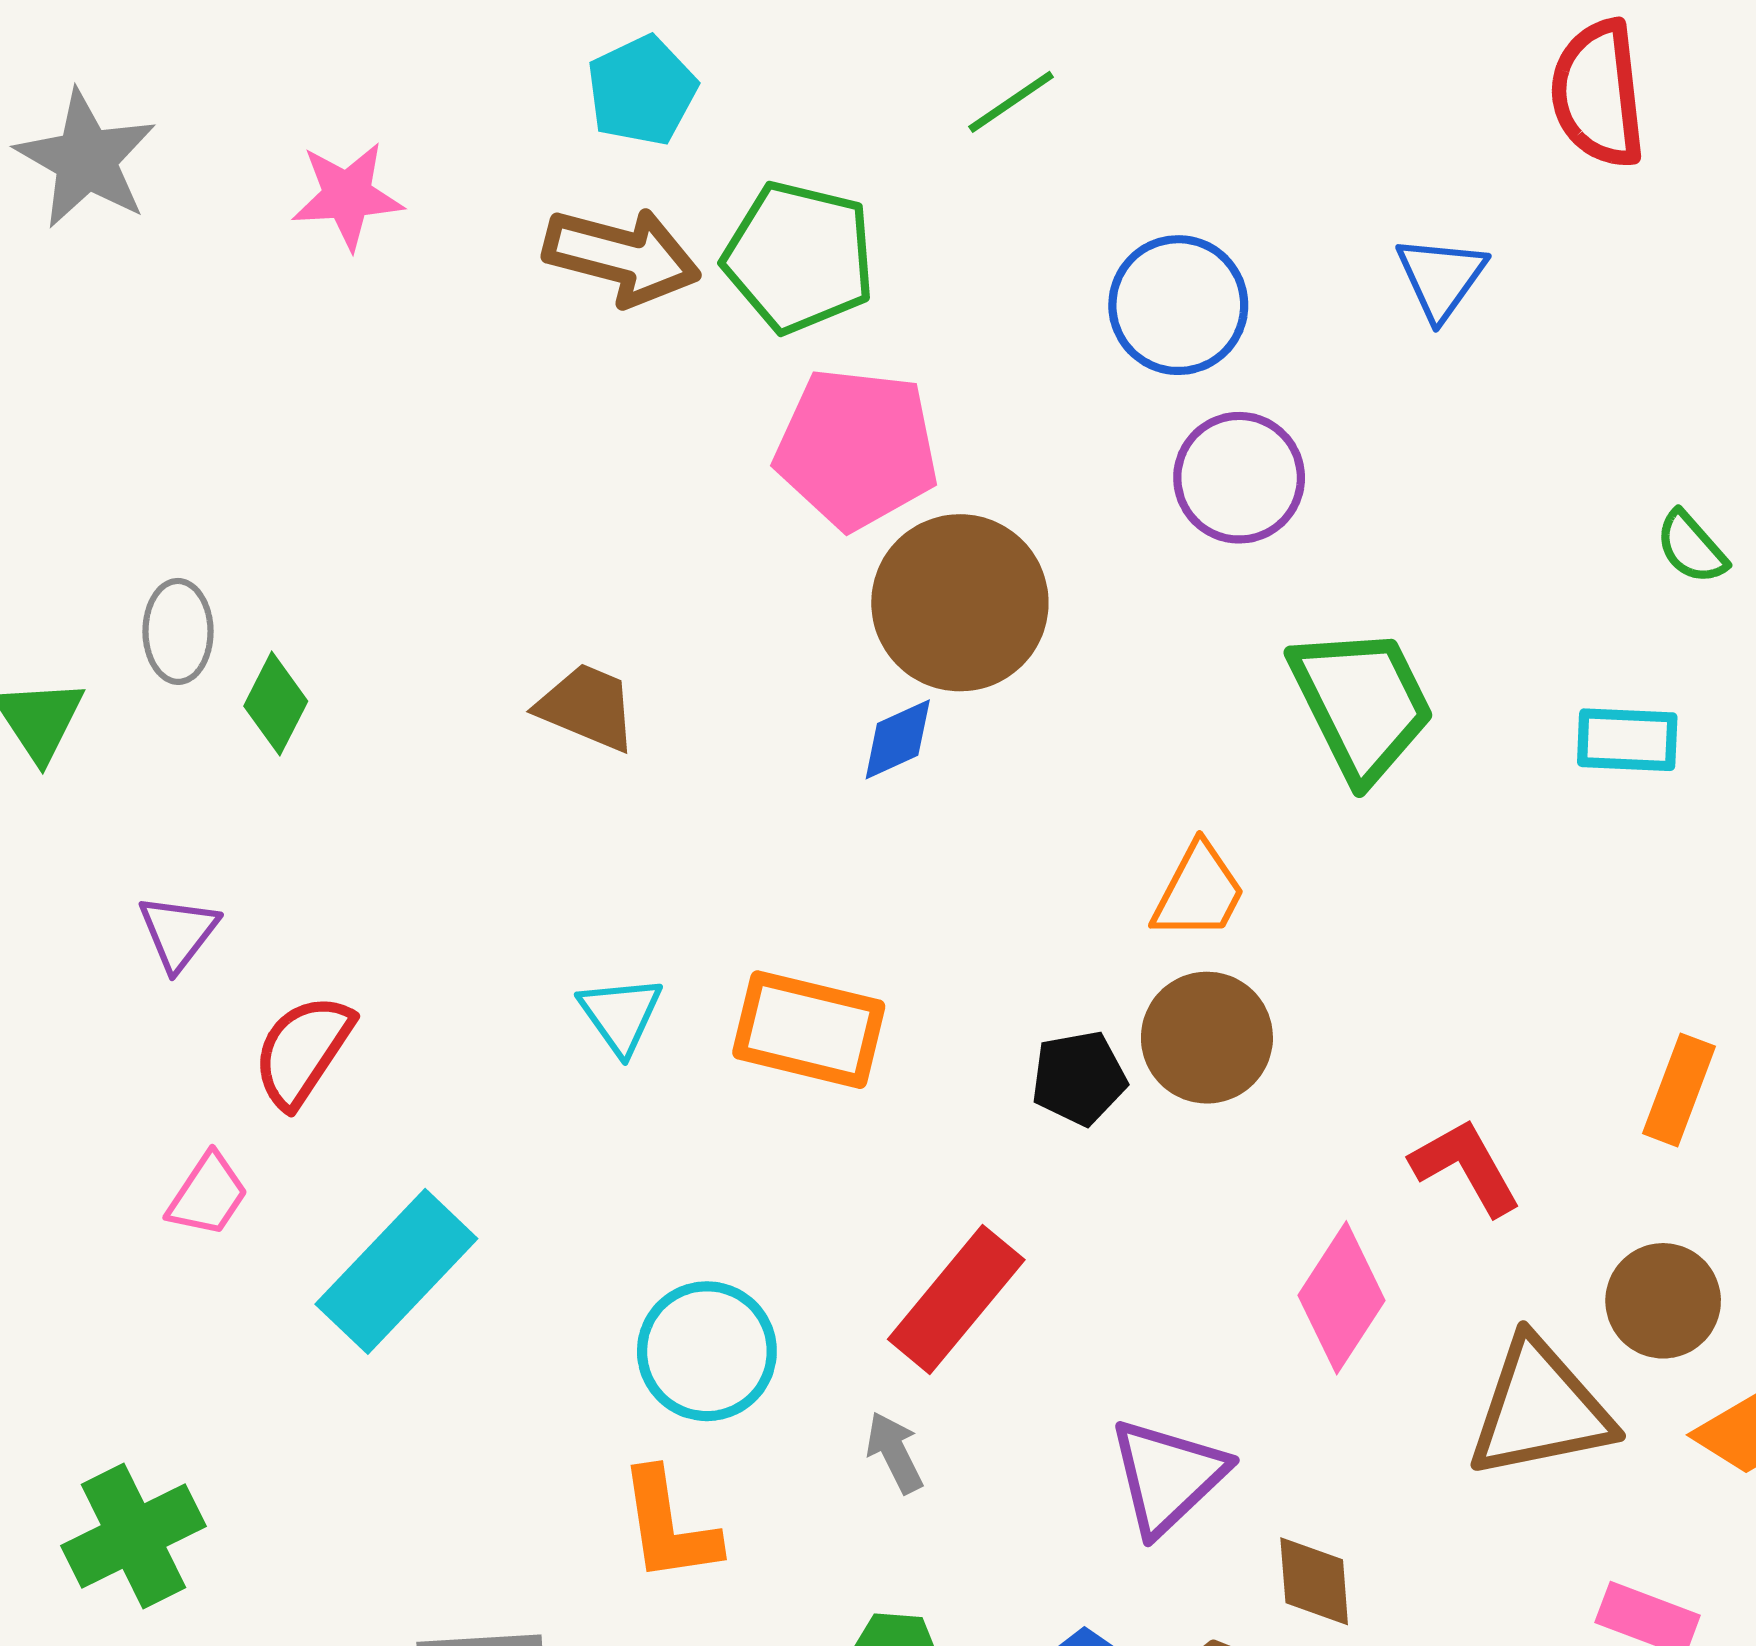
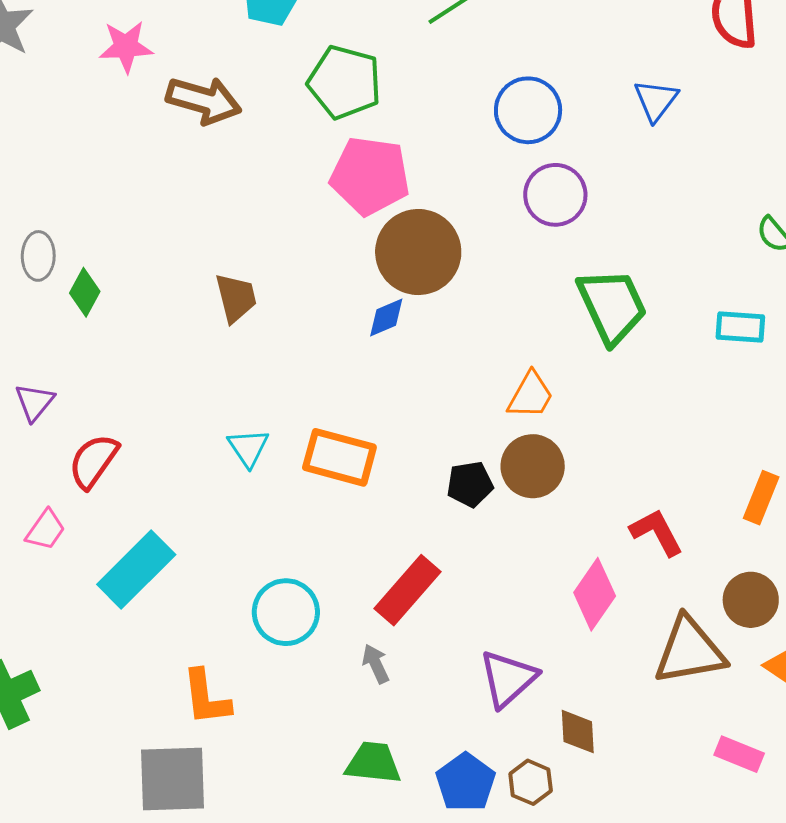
brown arrow: (622, 256) -> (204, 100), moved
brown trapezoid: (587, 707) -> (236, 298), turned 52
orange L-shape: (669, 1526) -> (206, 697), moved

